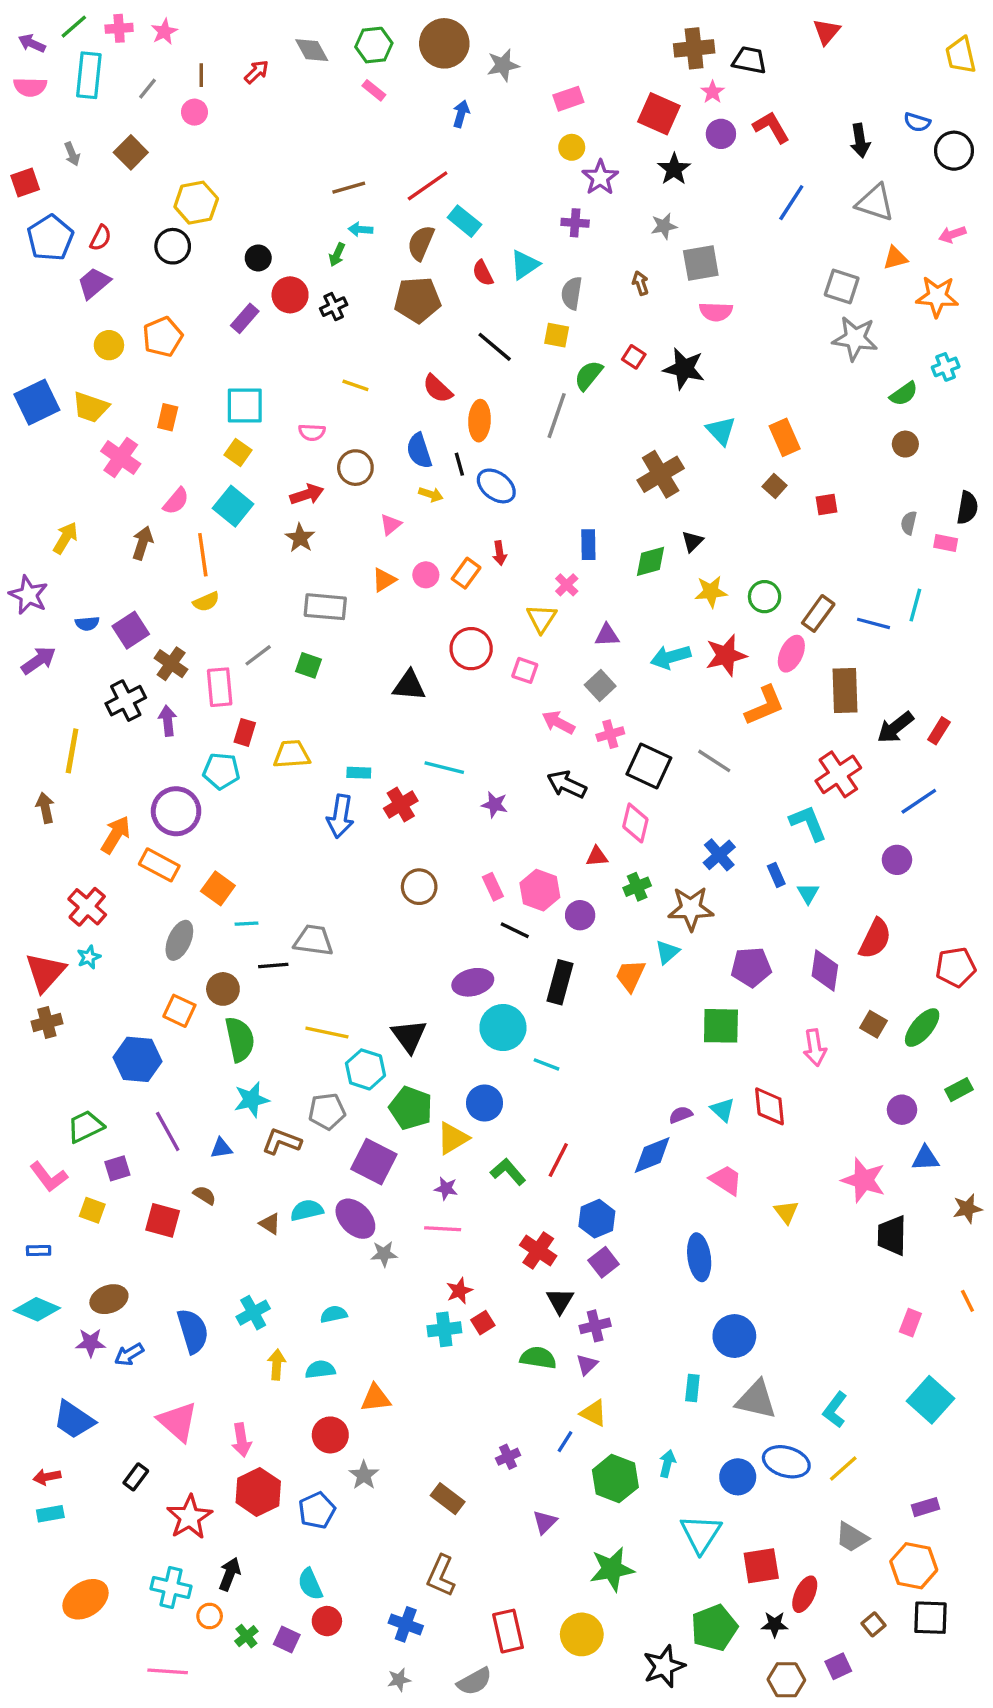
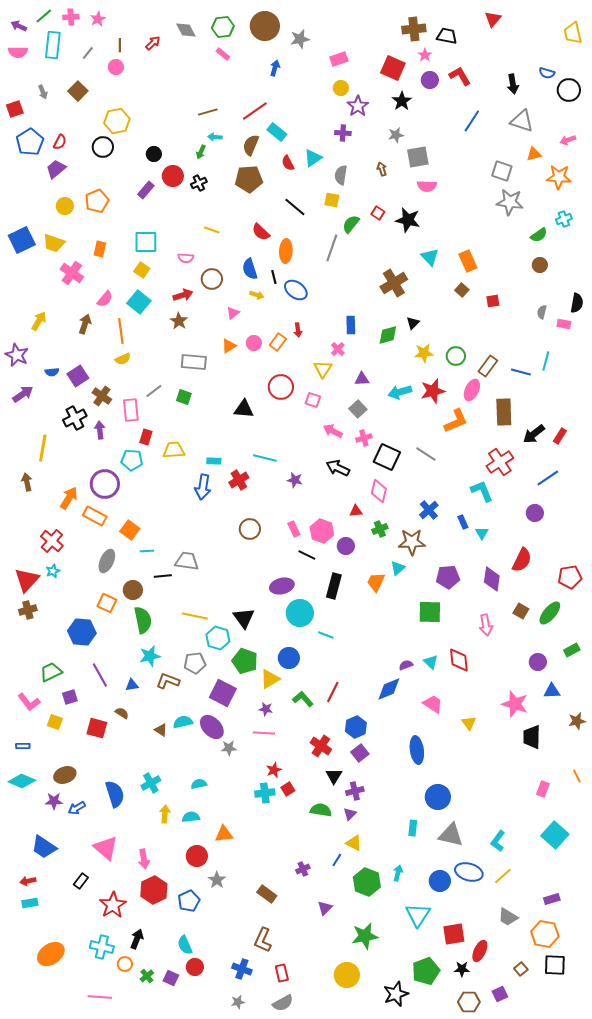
red rectangle: (508, 1631) -> (282, 973), moved, size x0.7

